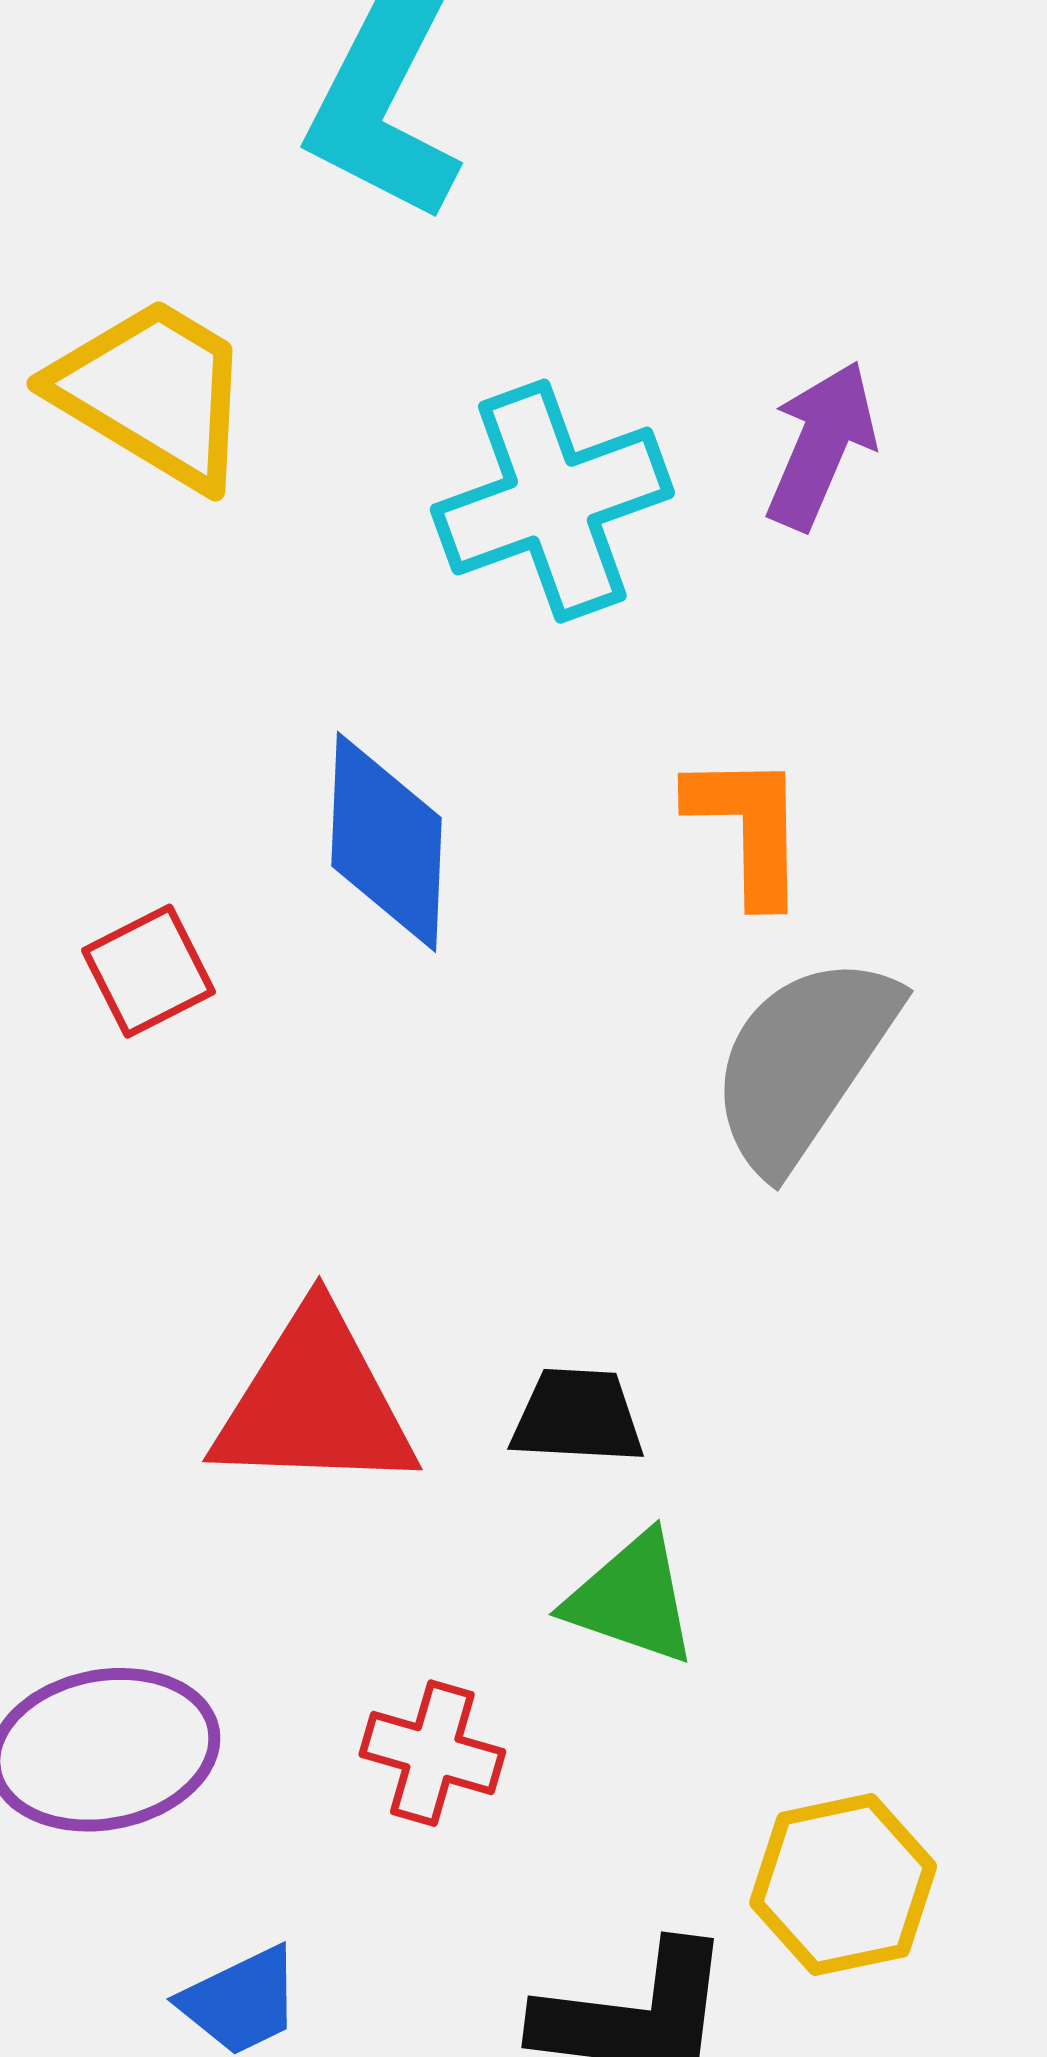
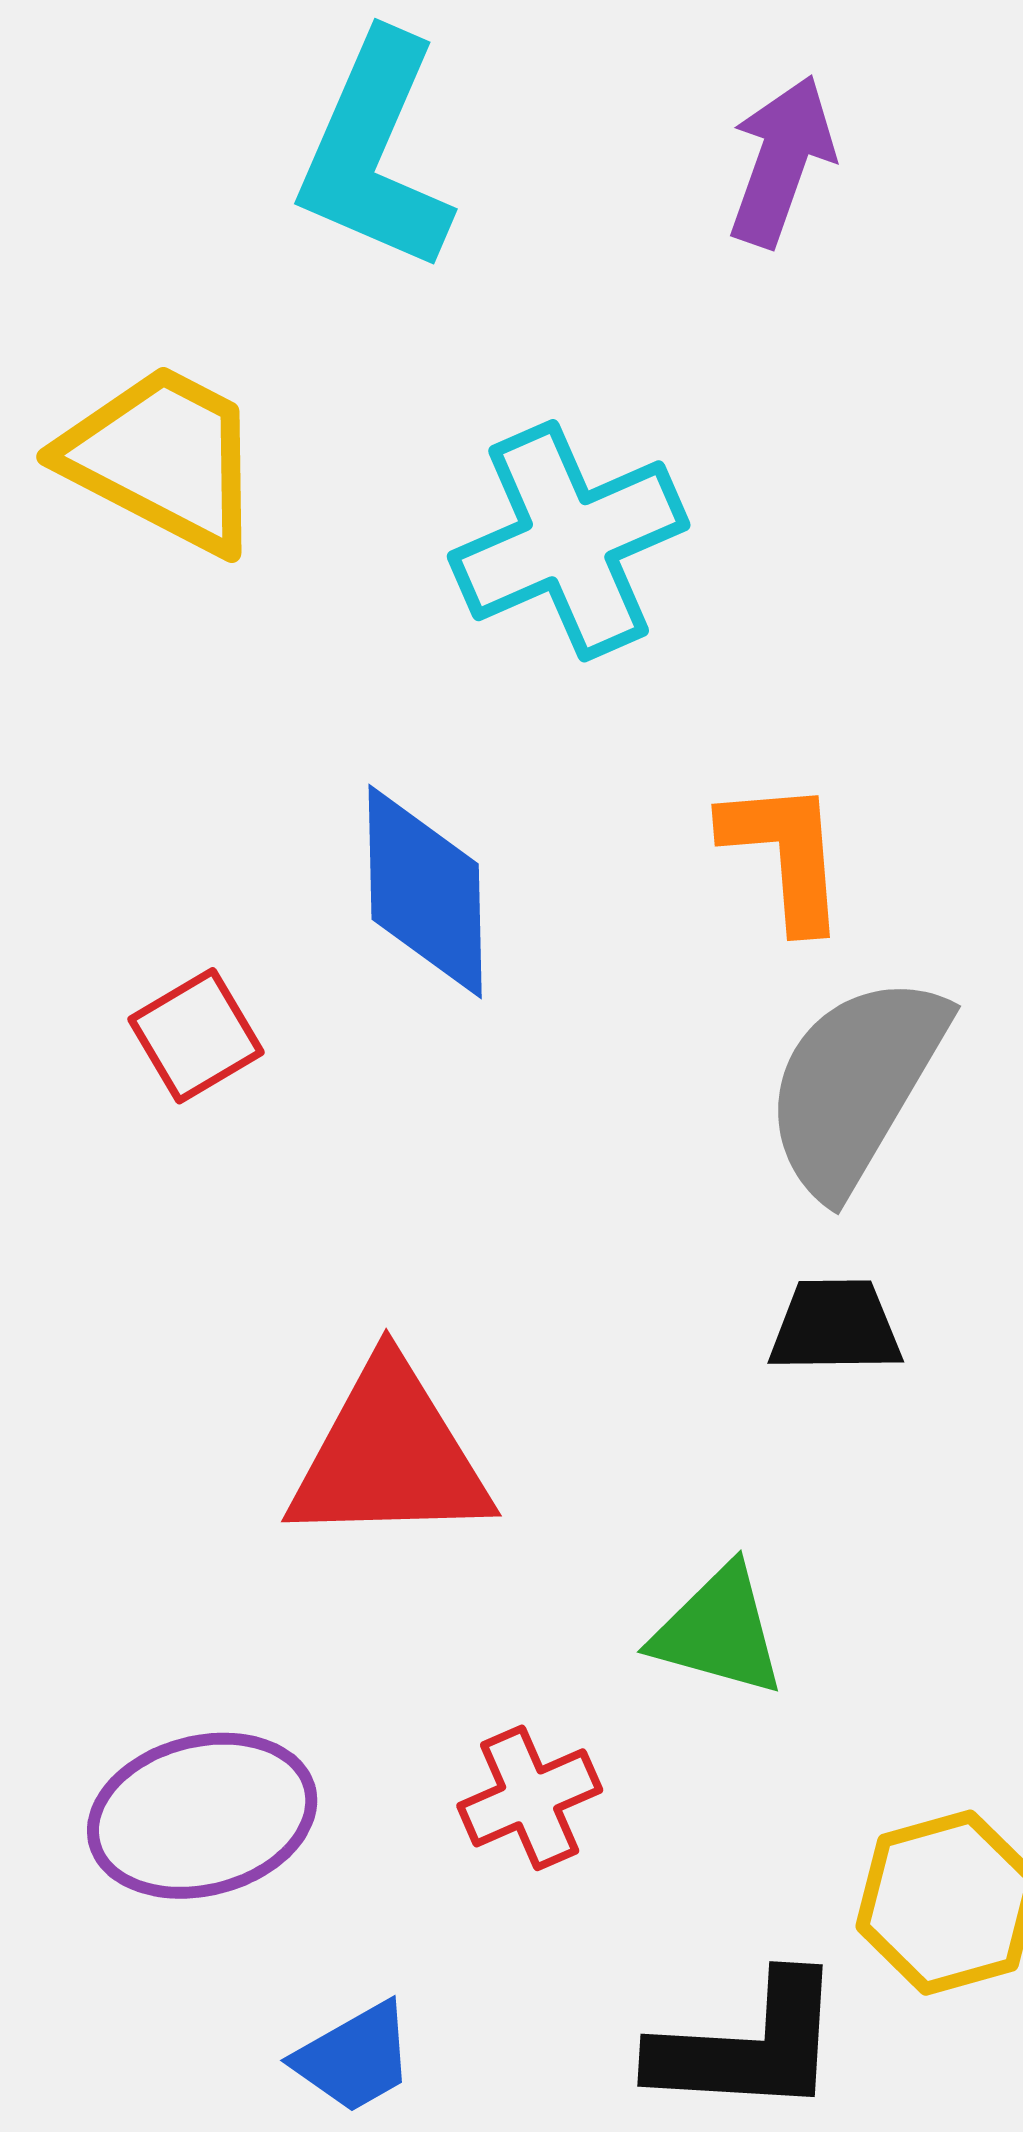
purple arrow: (821, 445) -> (781, 161), moved
black trapezoid: (578, 1416) -> (835, 1326), moved
red cross: (432, 1753) -> (530, 1798), turned -36

